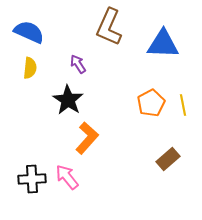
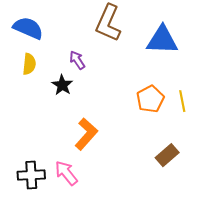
black star: (68, 100) -> (62, 85), moved, size x0.7

